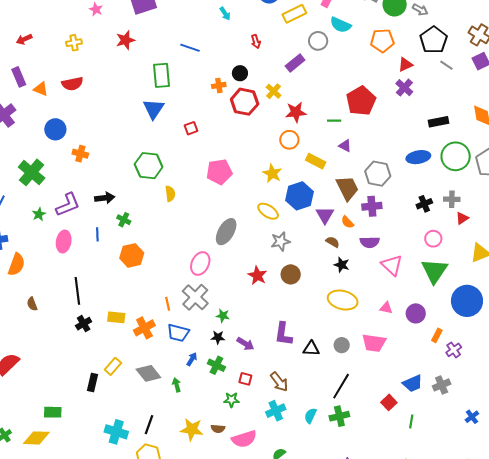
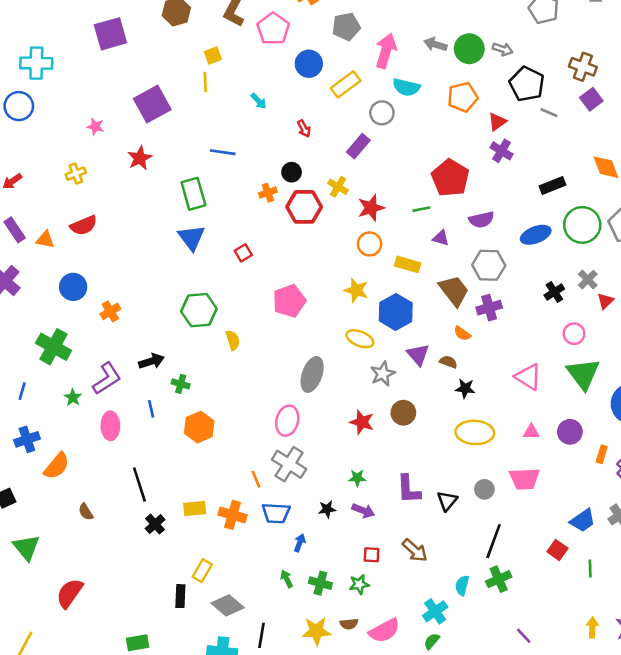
orange cross: (80, 154) -> (110, 311), turned -35
gray cross: (452, 199) -> (588, 280), turned -35
purple triangle: (325, 215) -> (418, 355), moved
purple semicircle: (370, 242) -> (481, 220), moved
orange semicircle: (16, 264) -> (57, 466), turned 30
green star: (223, 316) -> (357, 478), moved
orange cross: (144, 328) -> (233, 515), turned -35
black triangle: (311, 348) -> (447, 501), turned -42
green cross: (216, 365) -> (320, 583), moved
gray diamond: (148, 373) -> (228, 605), moved
cyan cross: (276, 411) -> (435, 611), moved

